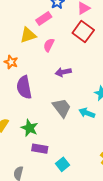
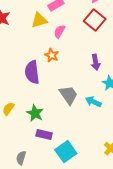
orange star: (11, 62) -> (52, 55), moved
purple arrow: (63, 72) -> (96, 62), moved, turned -91
cyan square: (62, 164) -> (66, 152), size x1.5

